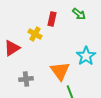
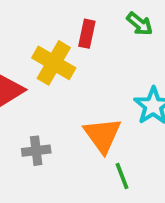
yellow cross: (35, 34) -> (54, 63), size x1.5

